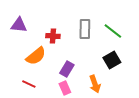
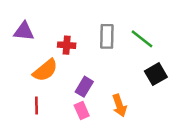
black square: (112, 60) -> (156, 74), moved
red line: (29, 84) -> (36, 105), turned 64

